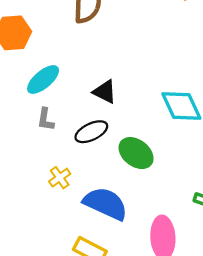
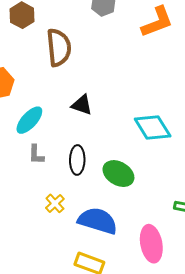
black triangle: (105, 92) -> (82, 105), moved
black ellipse: (91, 132) -> (77, 160), turned -56

